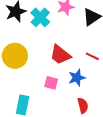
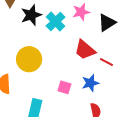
red trapezoid: (60, 55) -> (85, 50), moved

